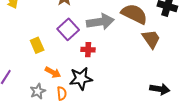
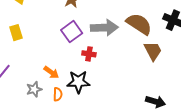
yellow rectangle: (37, 45) -> (16, 33), moved

